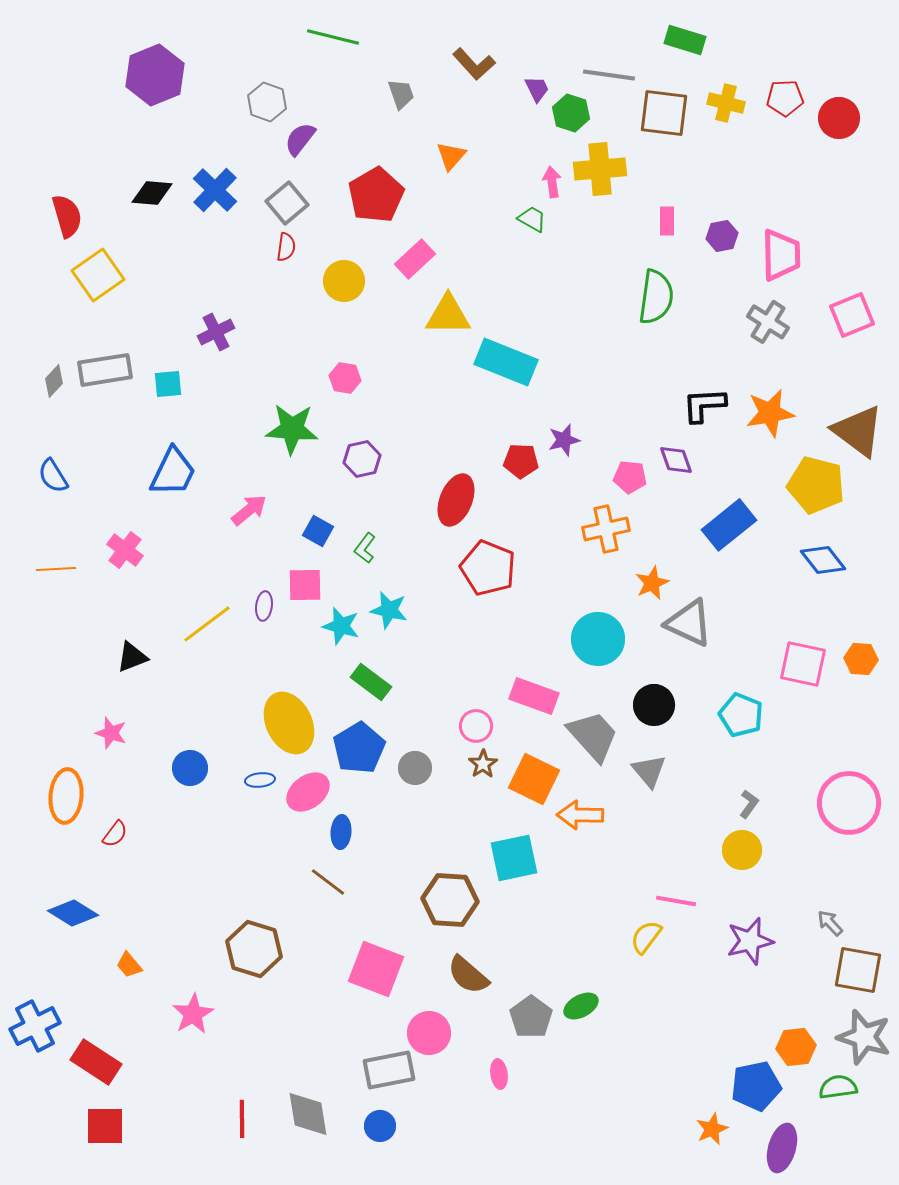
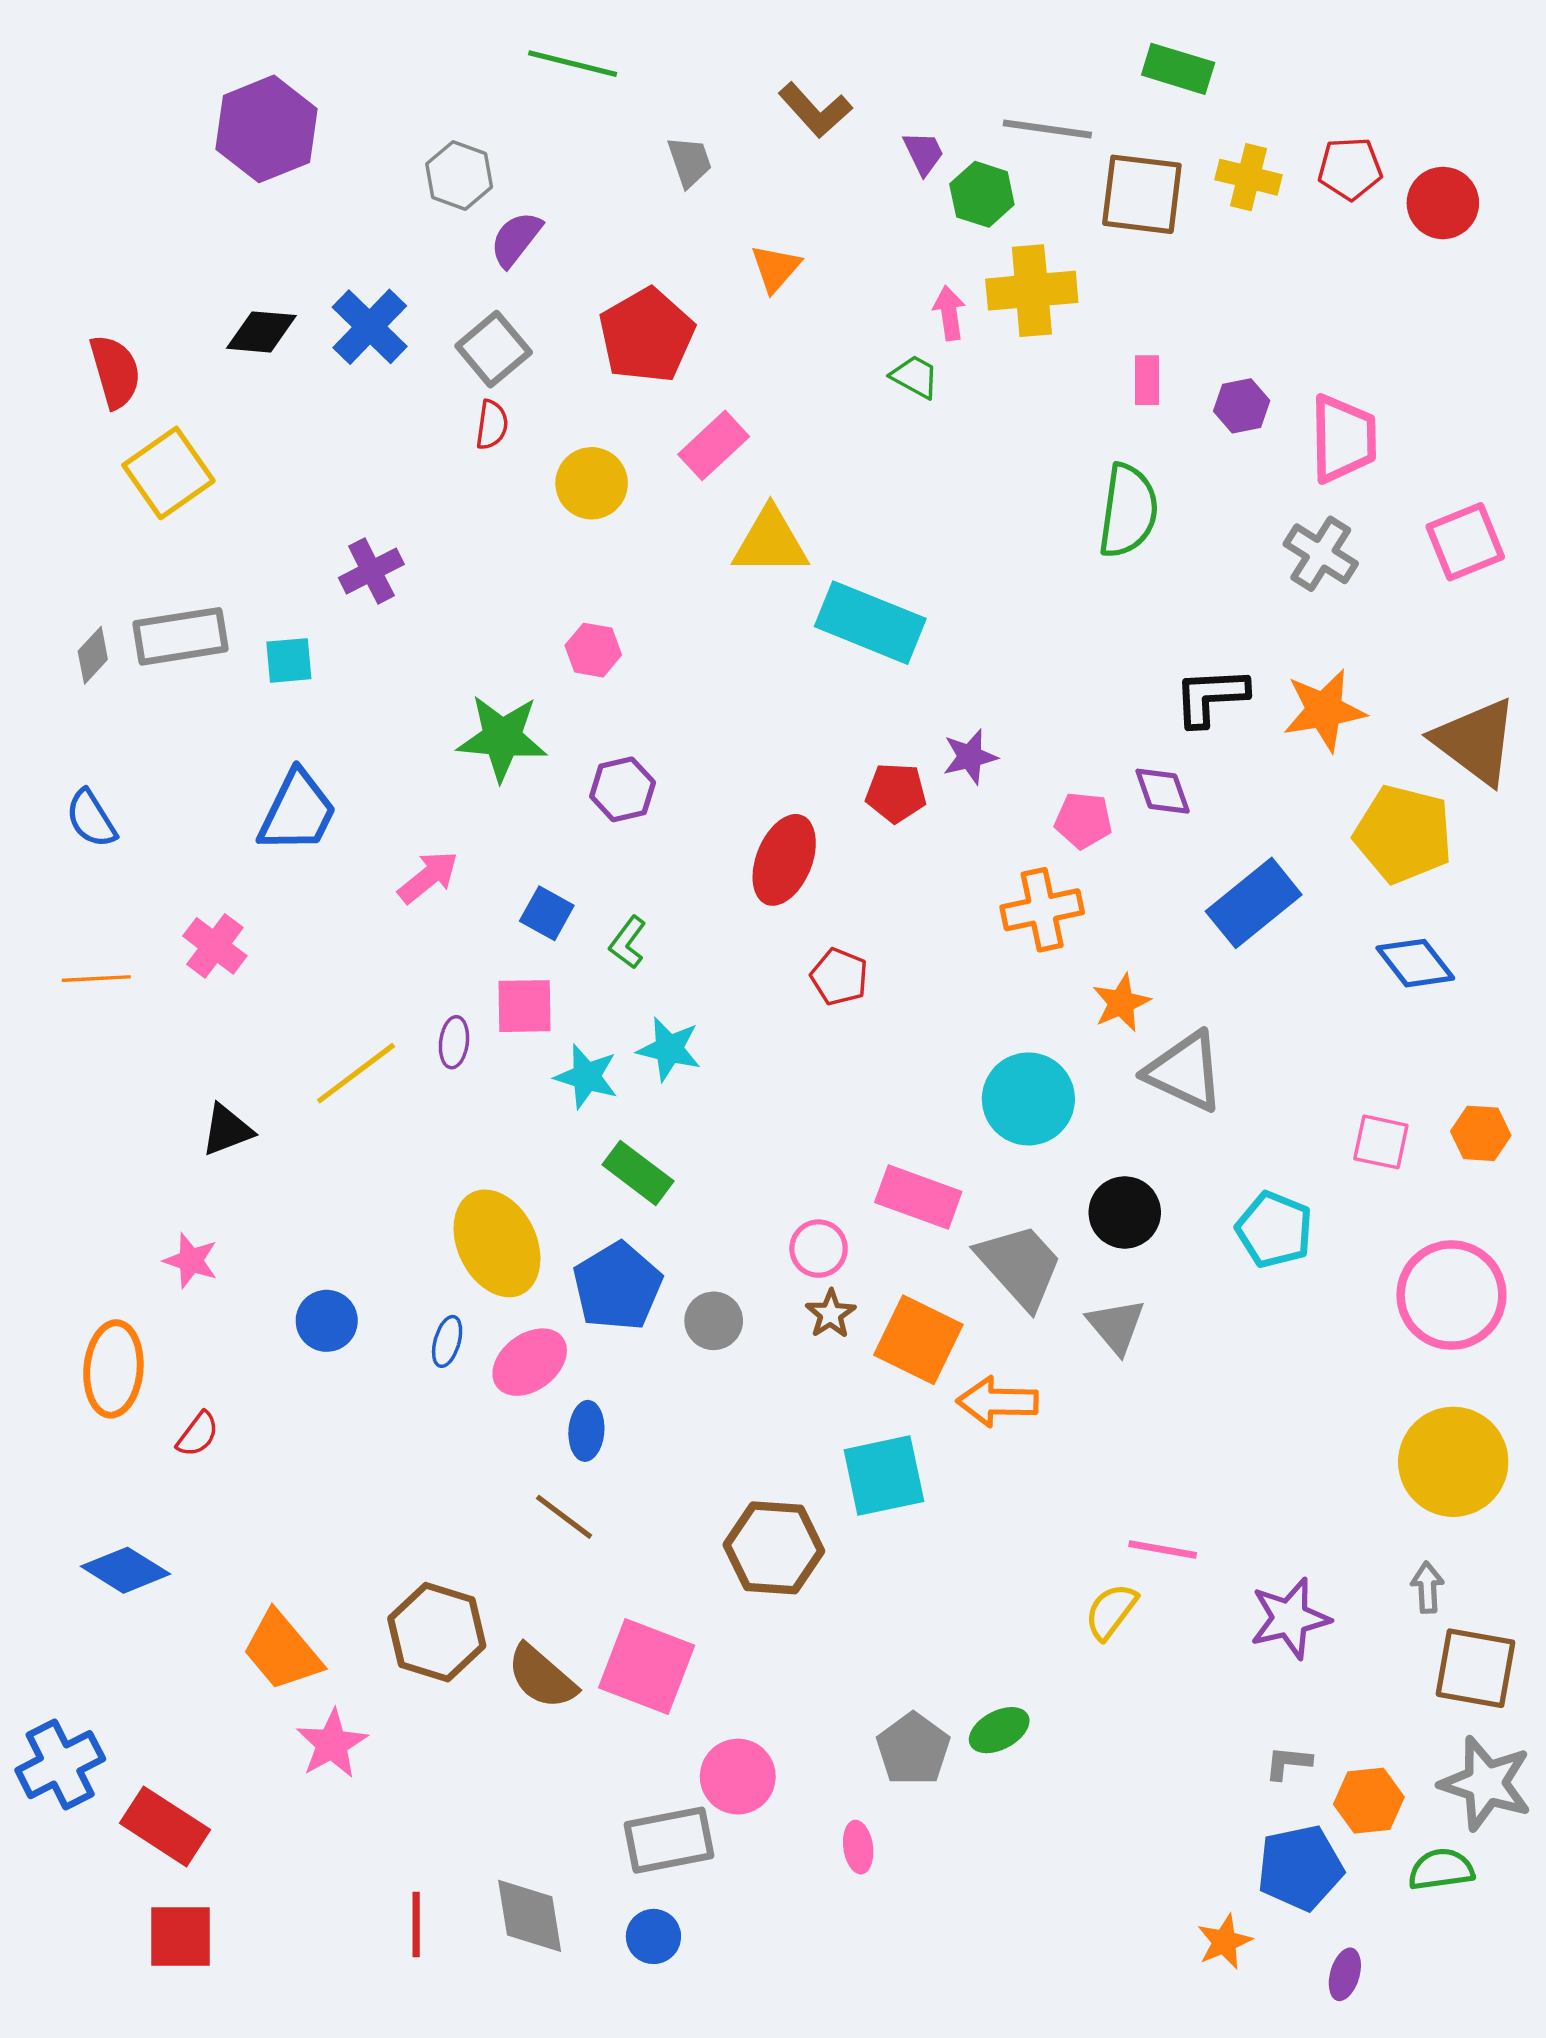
red pentagon: (488, 568) -> (839, 977), size x0.6
pink square: (803, 664) -> (1381, 1142), size x0.7
blue ellipse: (260, 780) -> (447, 1341), turned -68
pink circle: (849, 803) -> (1451, 1295), moved
gray L-shape: (749, 804) -> (1288, 1763), moved, turned -120
yellow circle: (742, 850) -> (1453, 1462), moved, size x1.6
gray arrow: (830, 923) -> (1427, 1587), turned 40
orange trapezoid: (129, 965) -> (282, 1651), moved, size x1.8
brown semicircle: (468, 975) -> (542, 1677), moved
purple ellipse: (782, 1148) -> (1345, 1974), size x0.6

